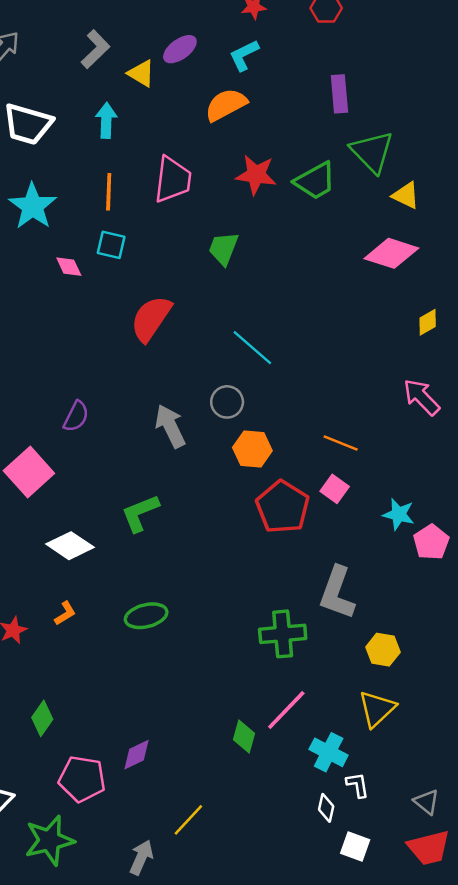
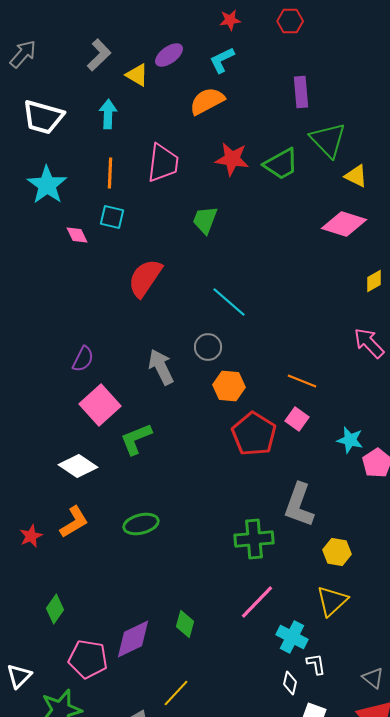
pink square: (29, 472) -> (100, 405), moved
orange L-shape: (65, 613) -> (74, 522), size x1.6
green diamond: (244, 737) -> (185, 624), moved
purple diamond: (136, 755) -> (133, 639), size x1.5

